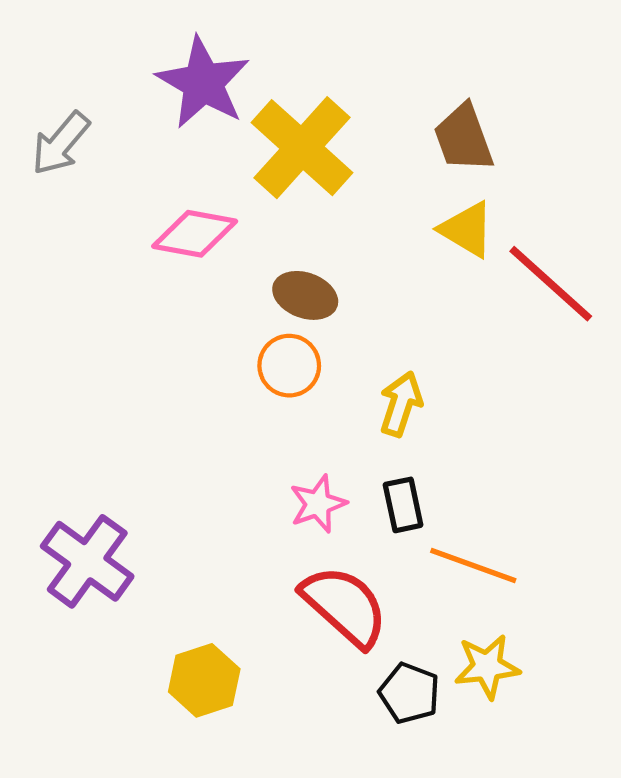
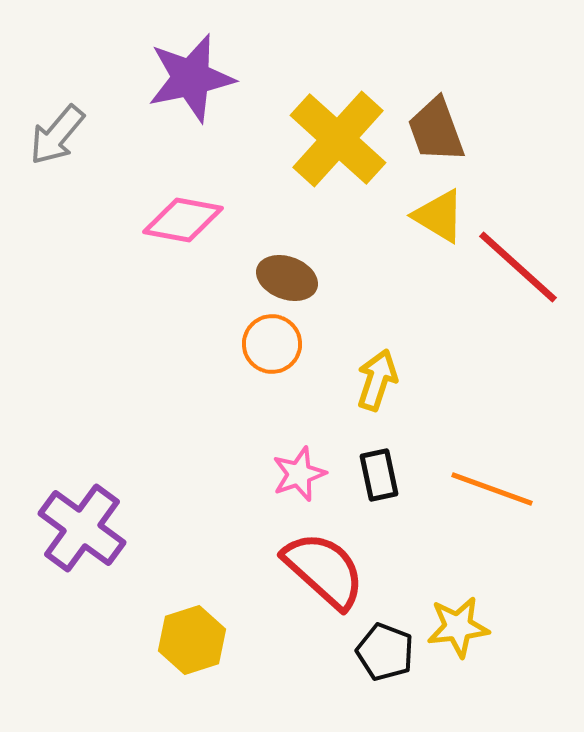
purple star: (203, 83) -> (191, 78), turned 30
yellow cross: (302, 148) -> (338, 139), moved
orange line: (473, 566) -> (492, 489), moved

